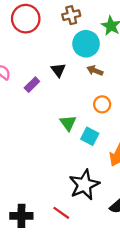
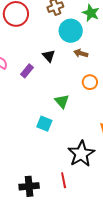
cyan square: (90, 136) -> (44, 124), moved
red line: (61, 213) -> (64, 180), turned 49

